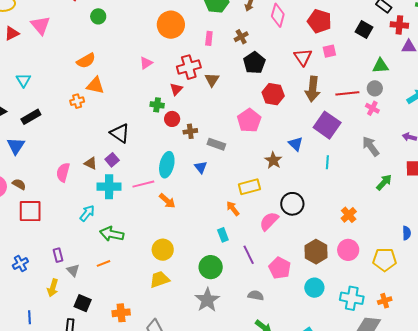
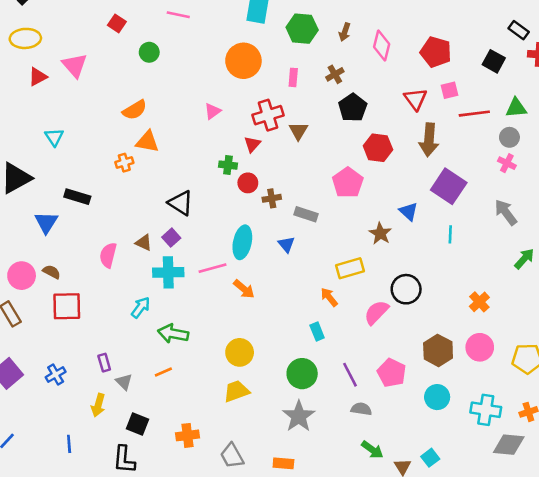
red line: (347, 93) -> (474, 114), moved
black rectangle: (31, 117) -> (77, 197), moved, turned 48
purple line: (249, 255) -> (350, 375), moved

